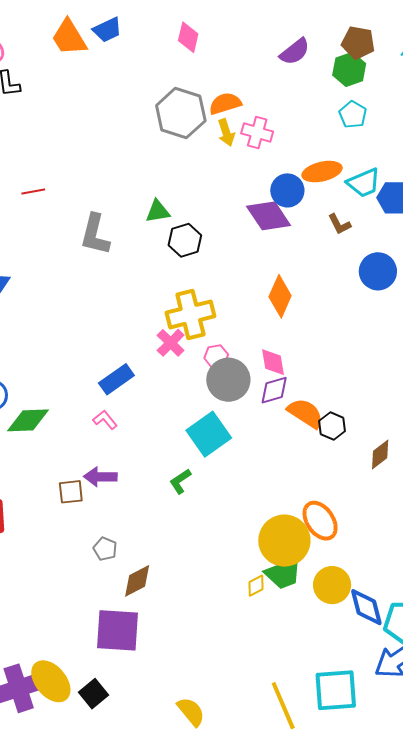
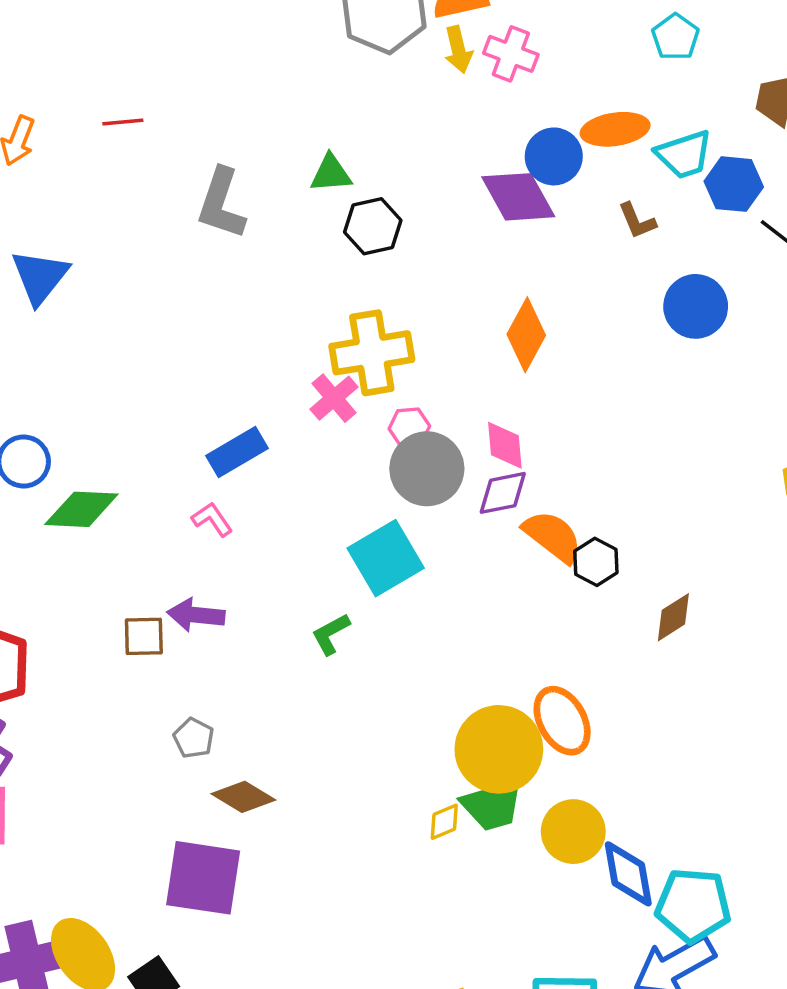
brown diamond: (137, 581) -> (243, 797), turned 54

